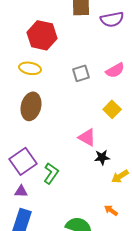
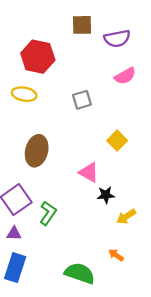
pink semicircle: (115, 70) -> (125, 76), moved
brown ellipse: (31, 106) -> (37, 151), moved

